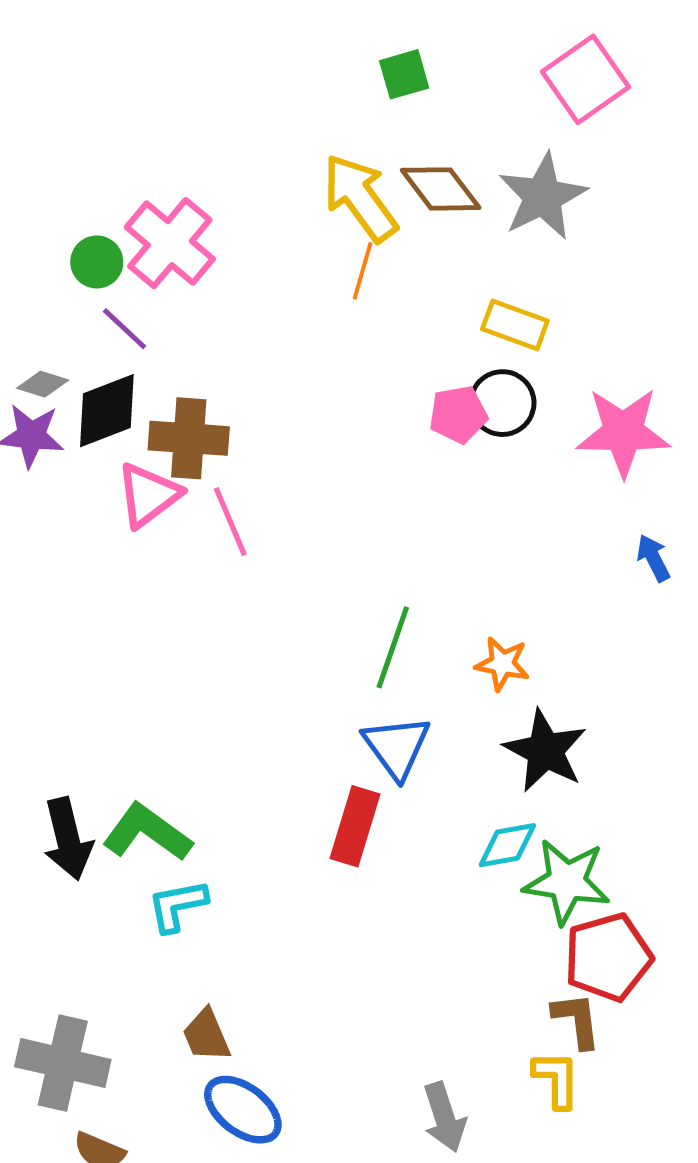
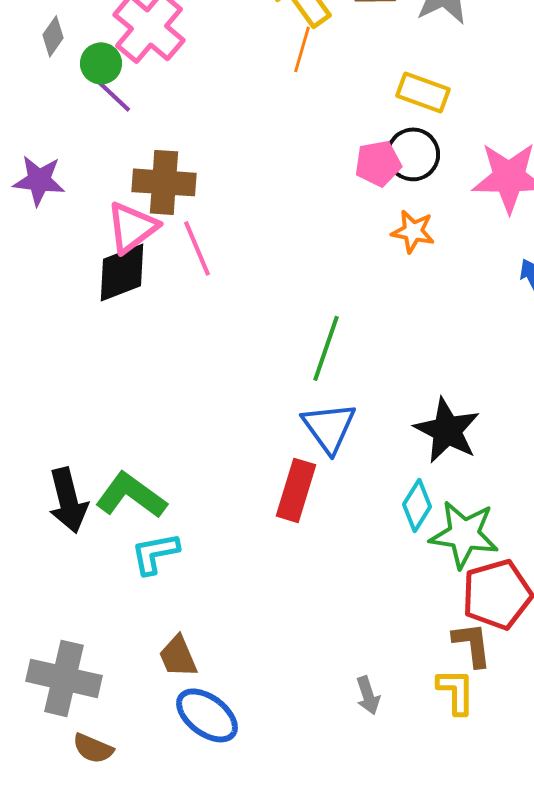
green circle: (97, 262) -> (101, 63), moved
gray diamond: (43, 384) -> (53, 36), moved, turned -72
black diamond: (107, 411) -> (122, 272), moved
orange star: (502, 664) -> (413, 231), moved
cyan diamond: (507, 845) -> (417, 505), turned -48
gray arrow: (444, 1117) -> (368, 695), moved, size x0.7

